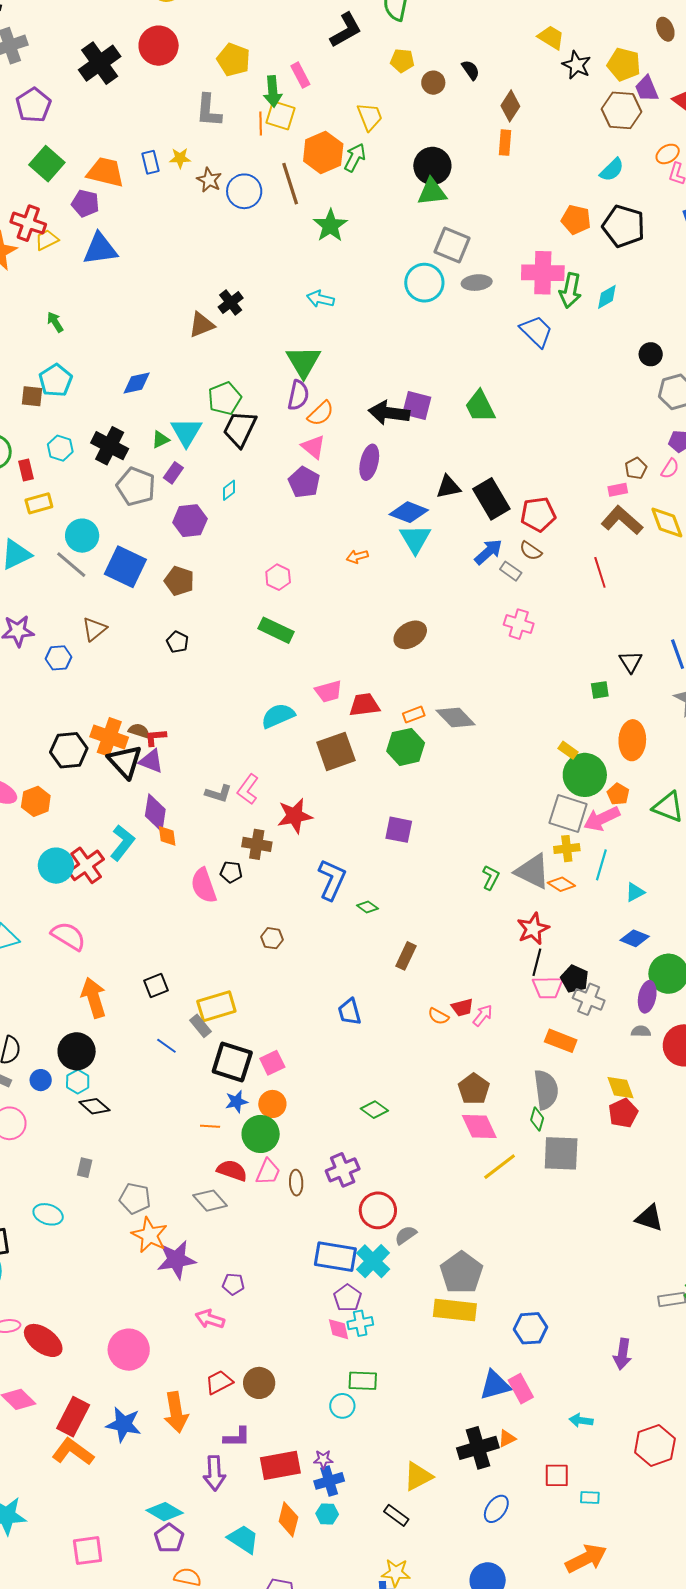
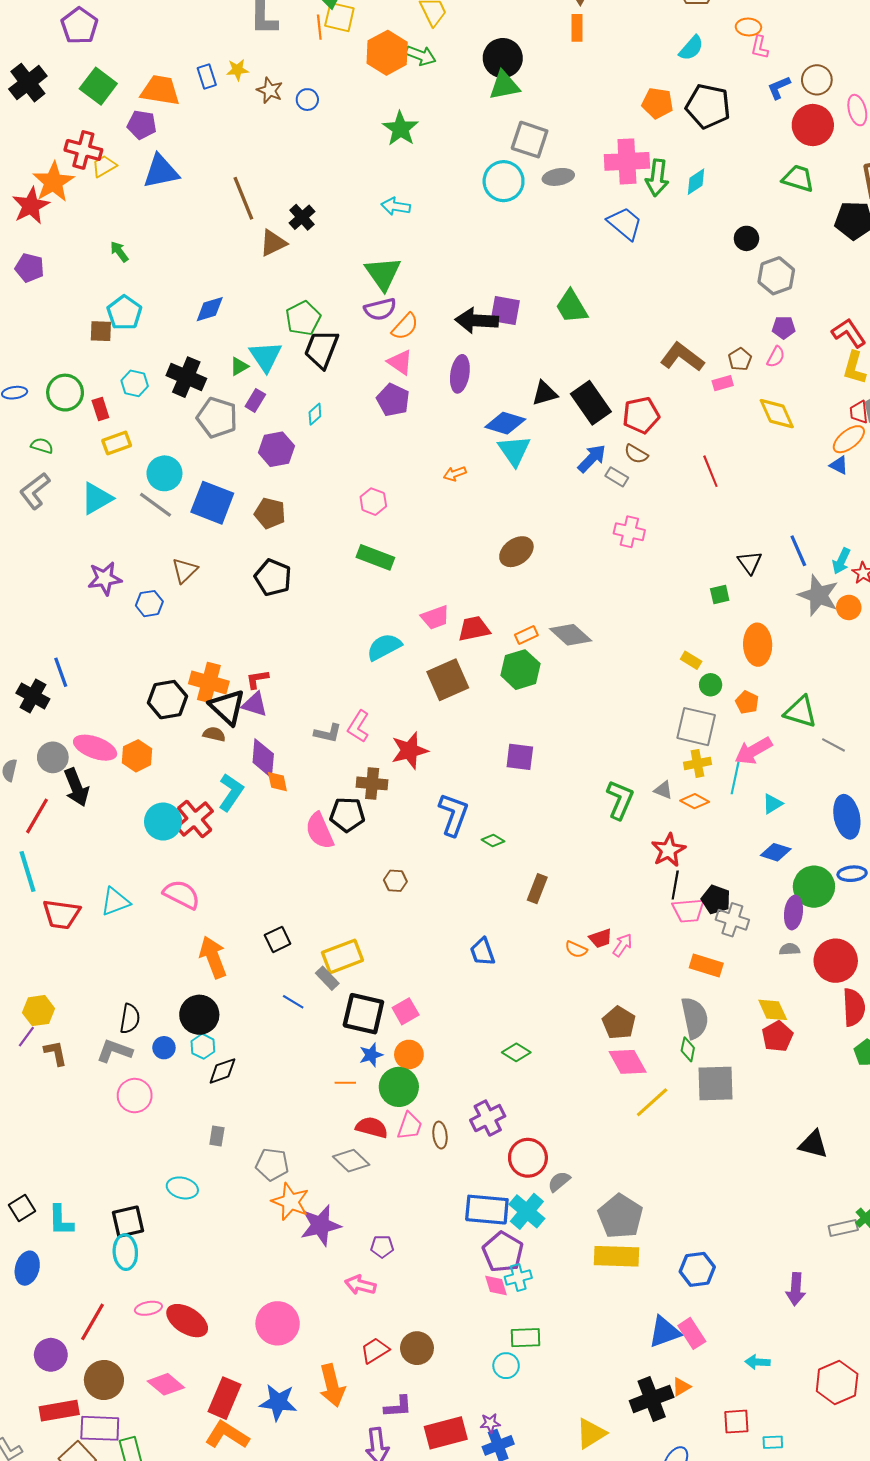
orange ellipse: (668, 154) -> (748, 27), turned 40
green arrow: (355, 158) -> (421, 55), turned 88
brown line: (290, 184) -> (243, 198), moved
blue circle: (244, 191) -> (307, 100), size x0.6
purple semicircle: (298, 395) -> (380, 309), turned 68
brown L-shape: (622, 520) -> (682, 357), moved
black pentagon: (177, 642) -> (273, 577), size x1.6
brown semicircle: (139, 731) -> (214, 734), moved
green circle: (585, 775) -> (711, 685), size x0.5
pink arrow: (602, 819) -> (753, 751), moved
gray triangle: (532, 871) -> (663, 790), size x0.5
black pentagon: (231, 872) -> (347, 815), size x1.5
green L-shape: (491, 878) -> (620, 800), size x1.5
black diamond: (94, 1106) -> (222, 1071), turned -56
purple pentagon: (348, 1298) -> (503, 1252), size x1.4

